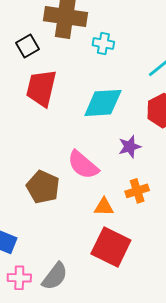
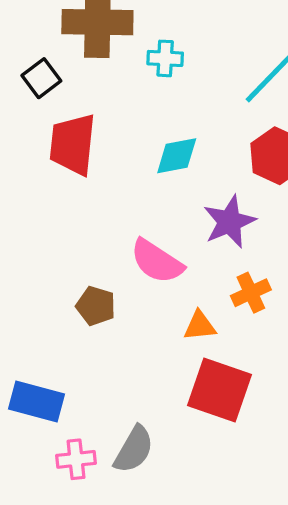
cyan diamond: (103, 103) -> (177, 156), size x0.7
purple star: (130, 147) -> (229, 222), size x1.4
brown pentagon: (43, 187) -> (96, 306), size x0.7

